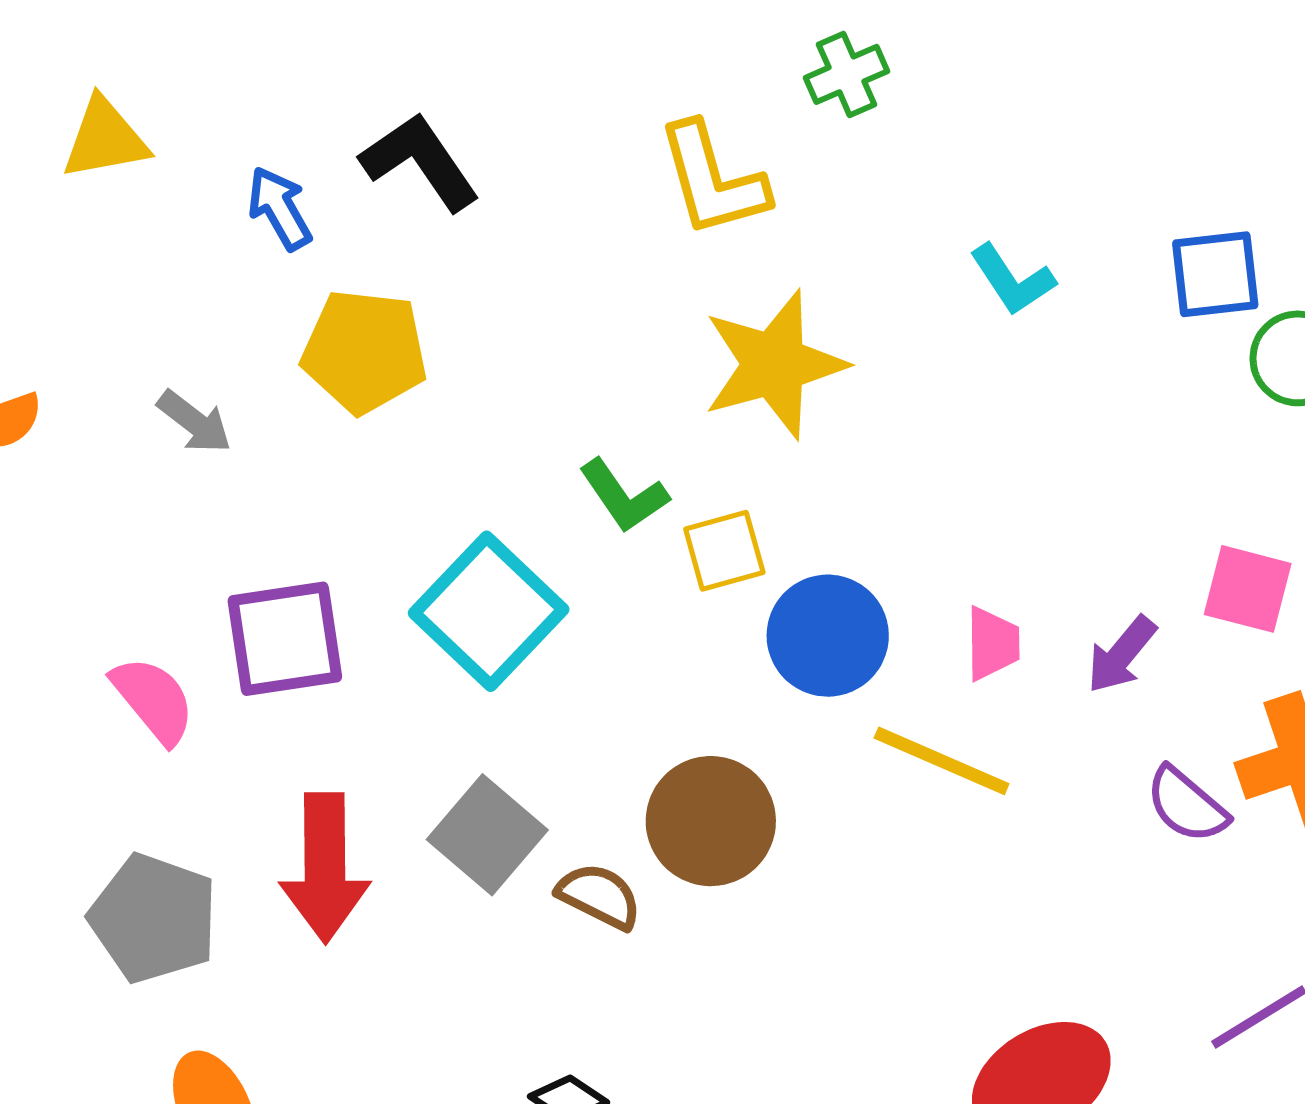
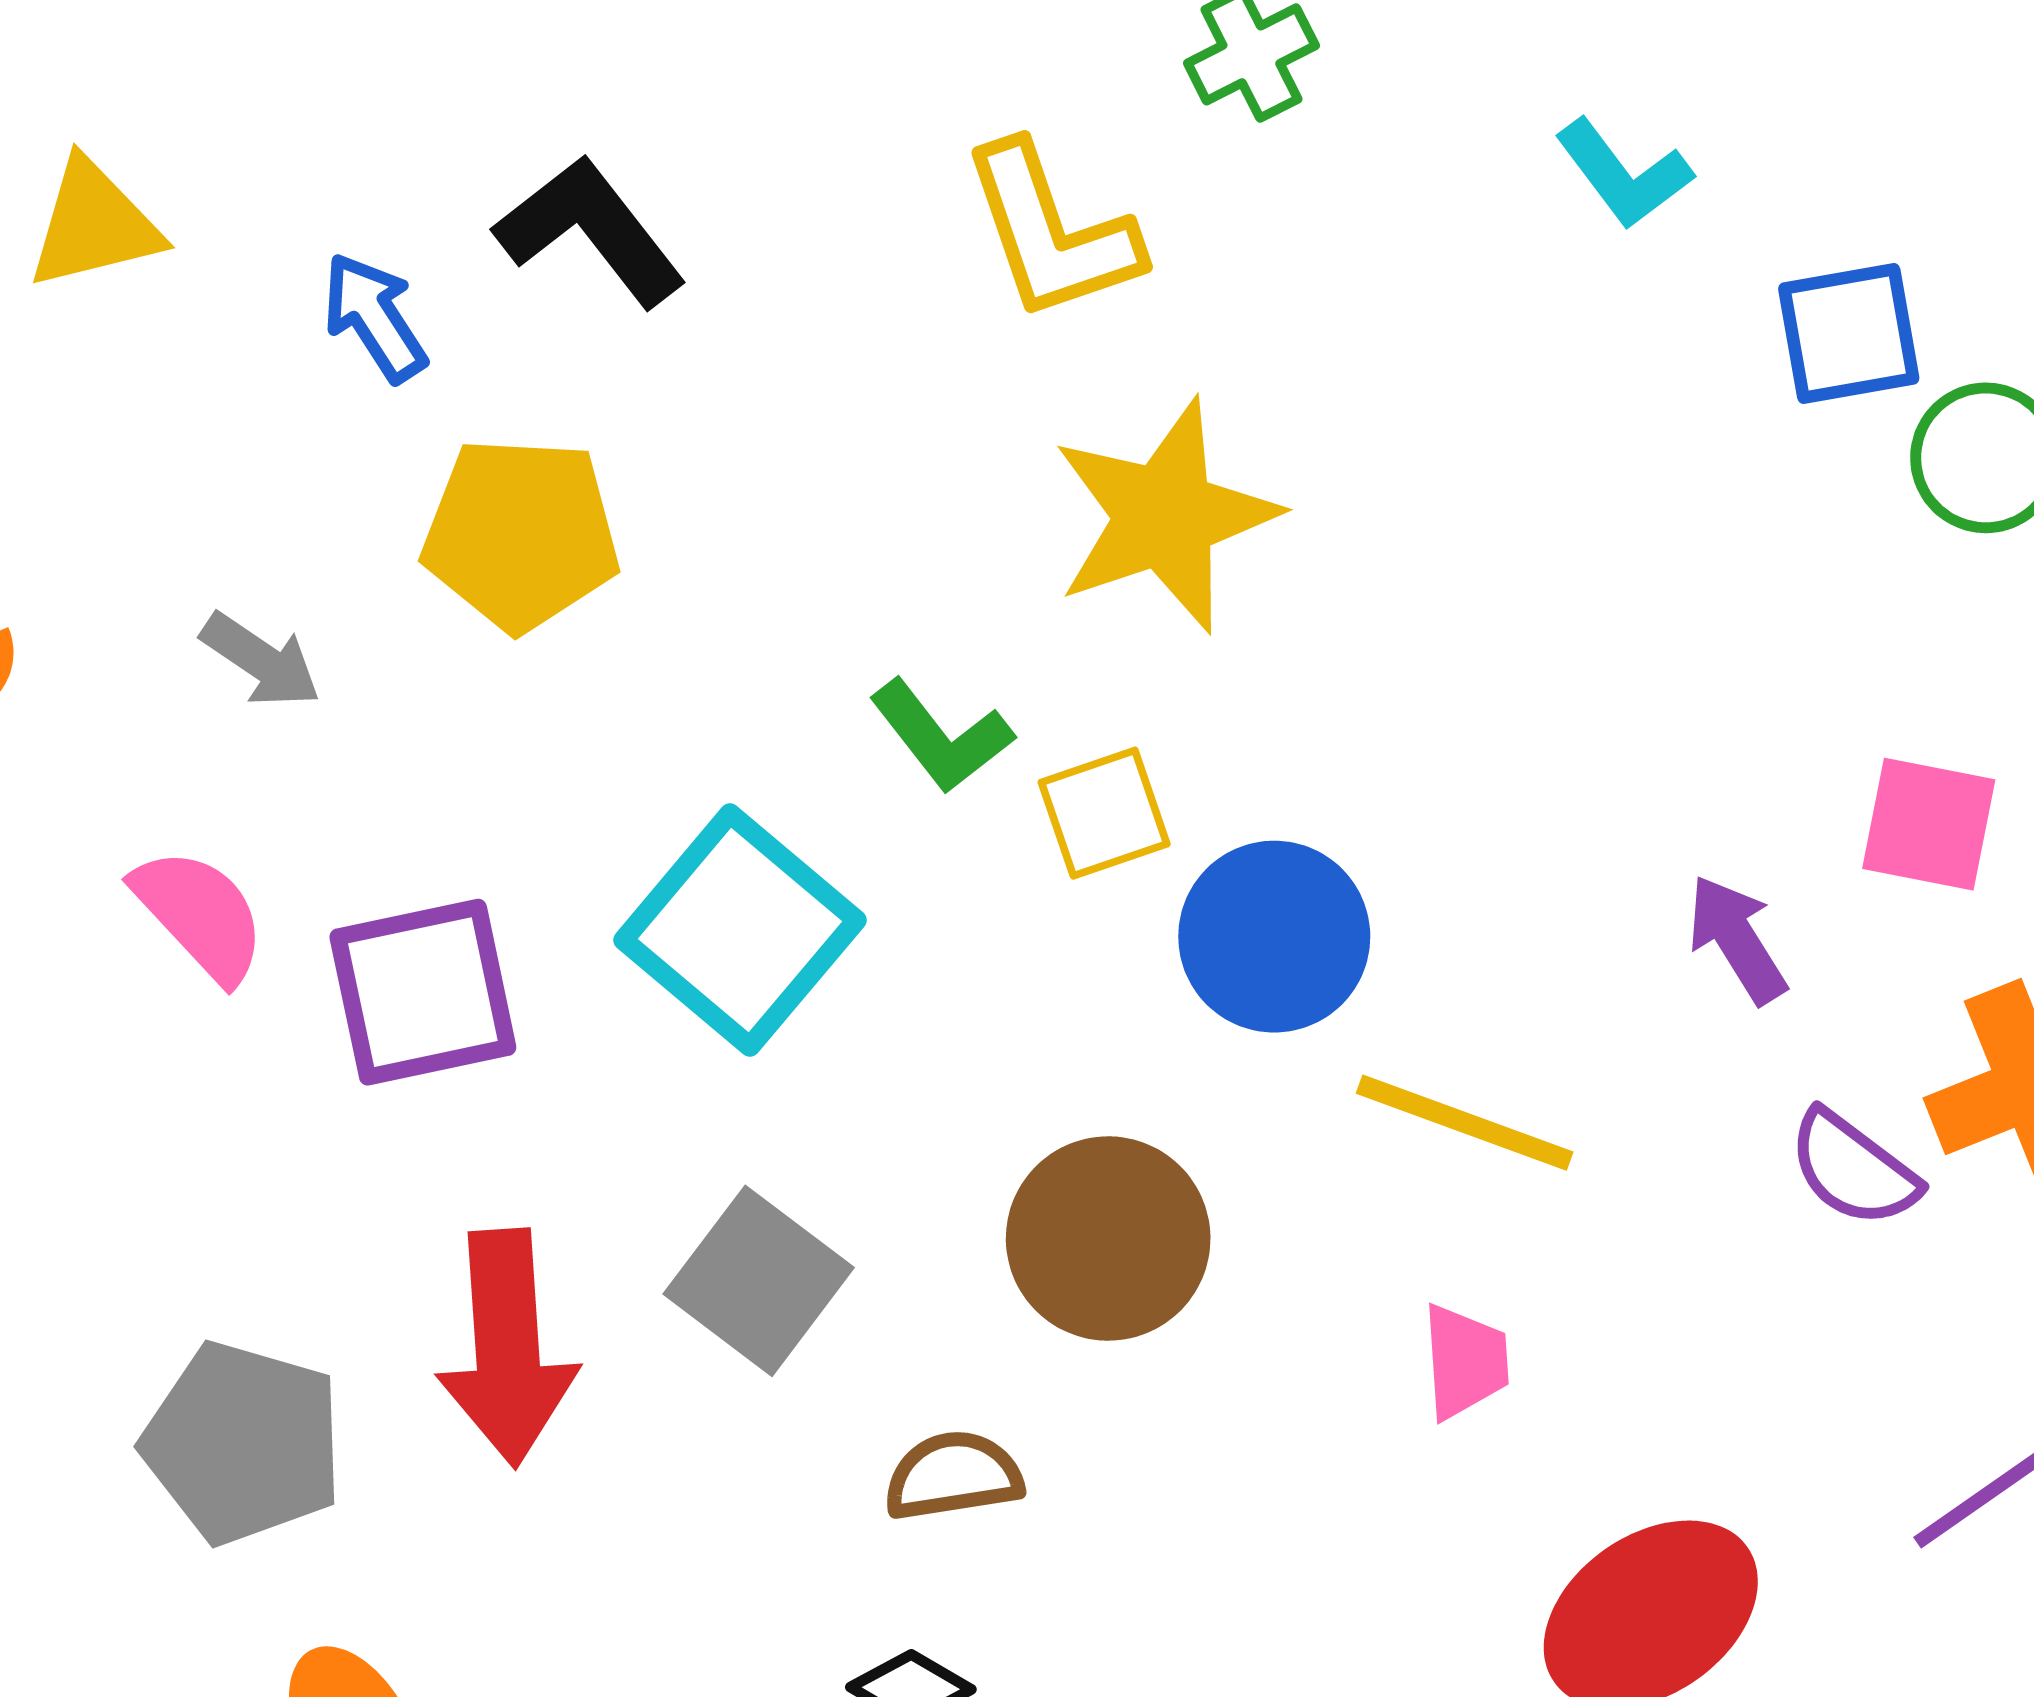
cyan L-shape: (1012, 280) -> (1624, 174), moved
pink trapezoid: (992, 644) -> (1465, 1362), moved
purple arrow: (1121, 655) -> (1737, 939), turned 112
pink semicircle: (153, 700) -> (200, 915), moved
brown semicircle: (599, 896) -> (953, 1476), moved, turned -32

